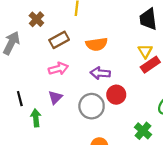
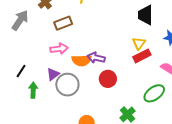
orange semicircle: (97, 44) -> (81, 60), moved
black line: (20, 99) -> (21, 71), turned 40
gray circle: (92, 106) -> (67, 85), moved

